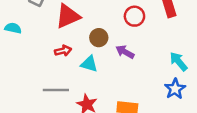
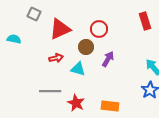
red circle: (134, 16) -> (99, 29), moved
purple arrow: (125, 52) -> (108, 59), turned 91

